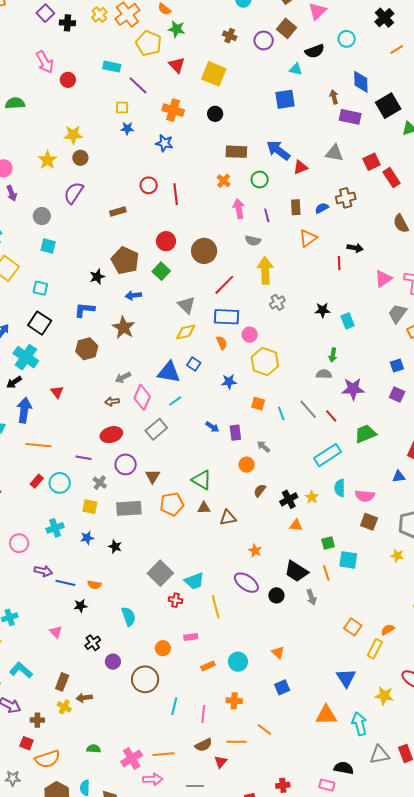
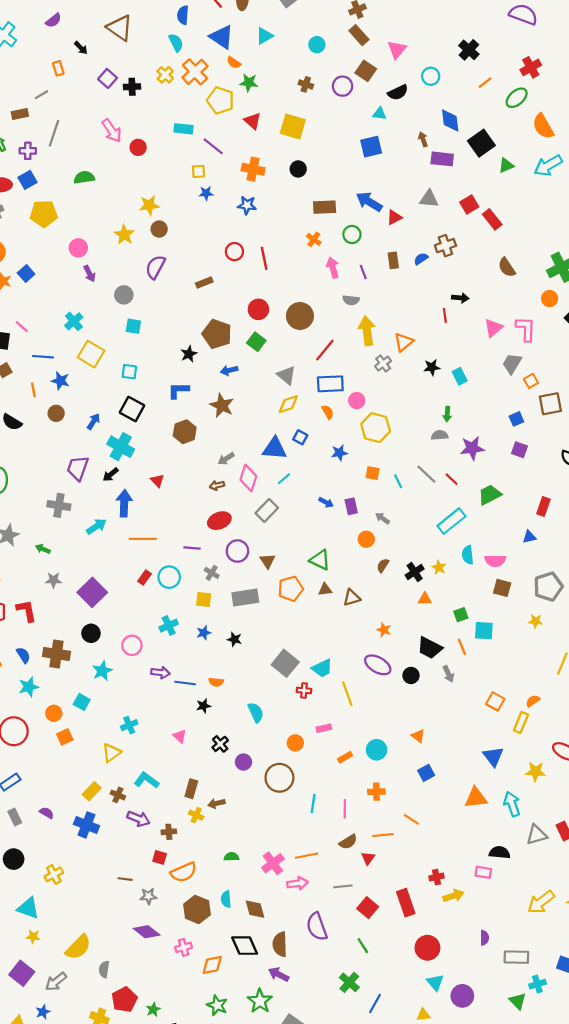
orange triangle: (308, 238) -> (404, 342), moved

